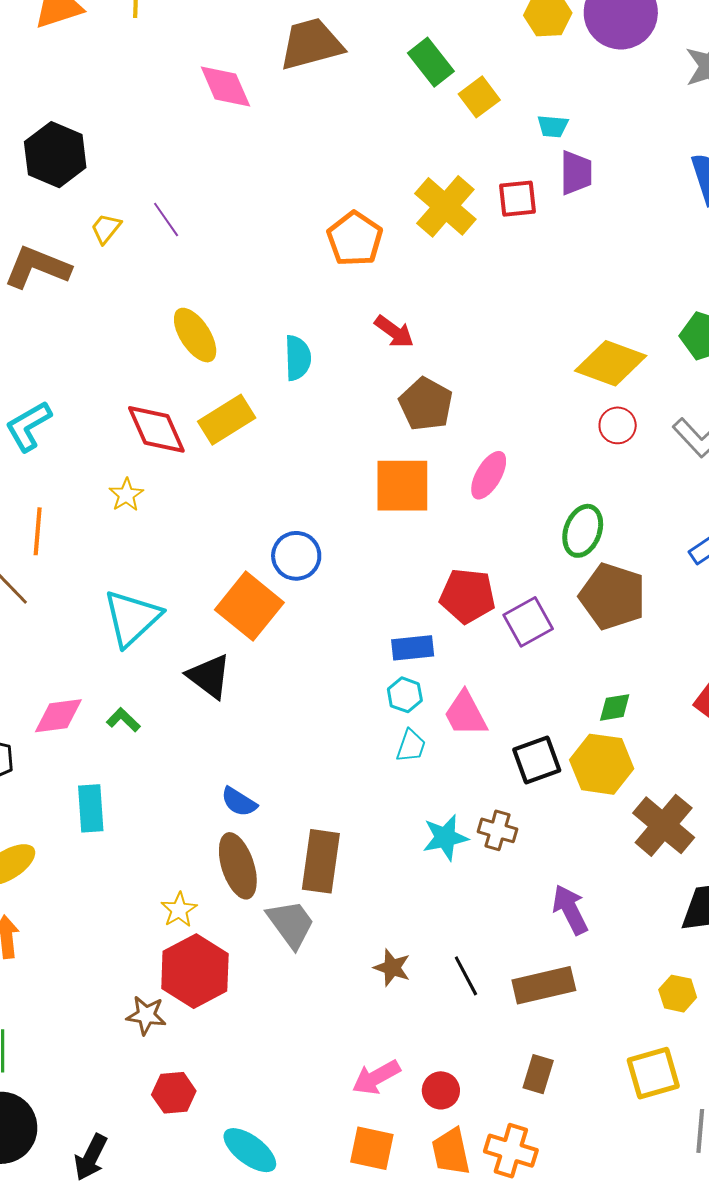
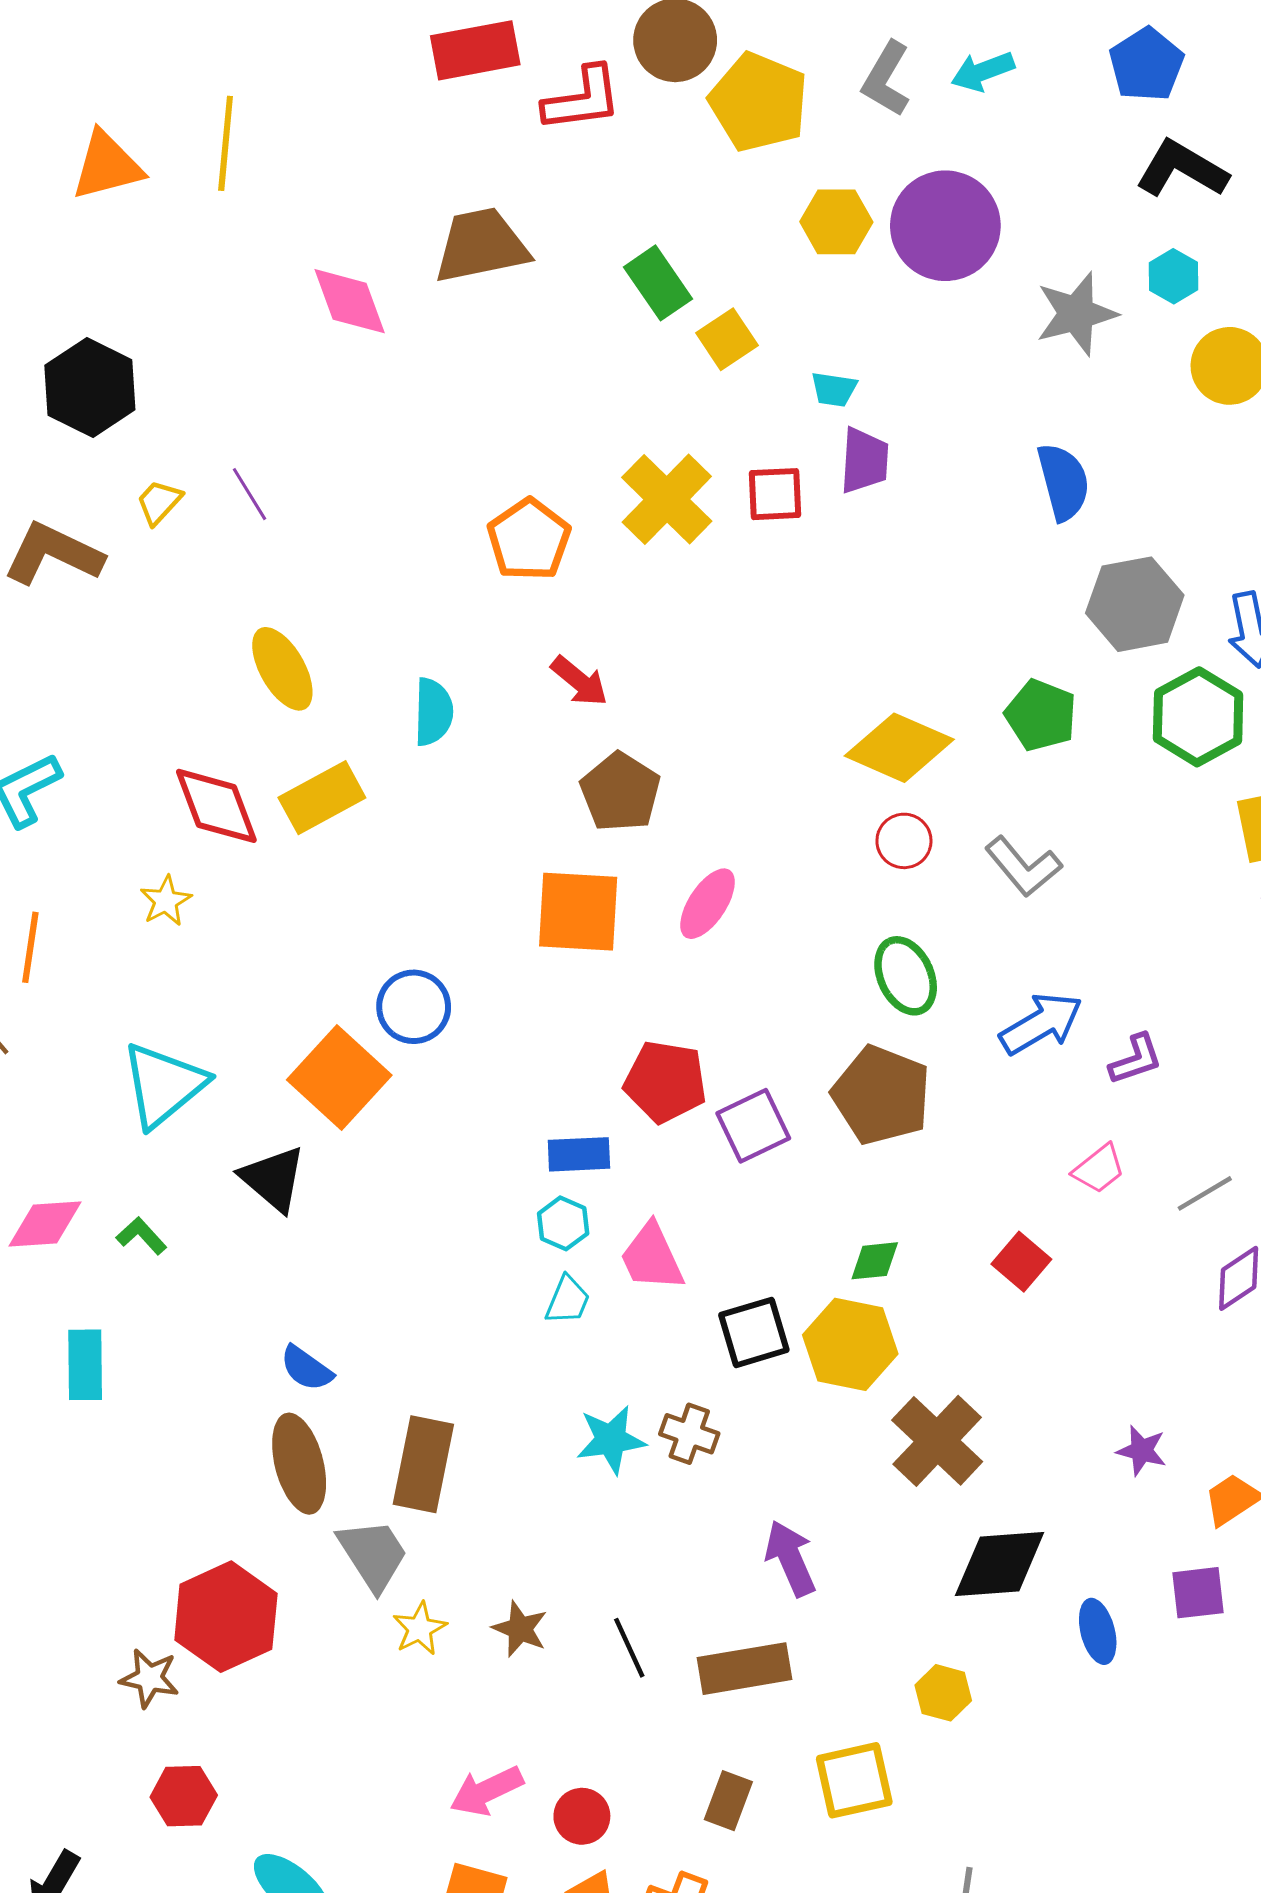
green ellipse: (583, 531) -> (906, 976), moved, turned -48
yellow star: (179, 910) -> (420, 1629), moved
yellow square: (653, 1073) -> (854, 1780), moved

